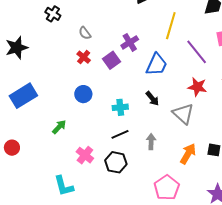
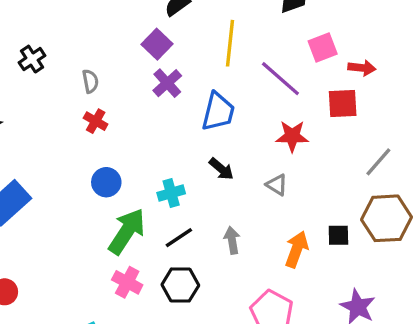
black cross: (53, 14) -> (32, 59), turned 35
gray semicircle: (85, 33) -> (90, 81), turned -144
purple square: (112, 60) -> (157, 44), moved
gray triangle: (183, 114) -> (277, 185), size x0.6
green arrow: (59, 127) -> (127, 231), moved, size x1.8

